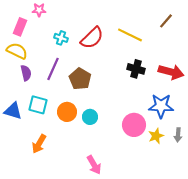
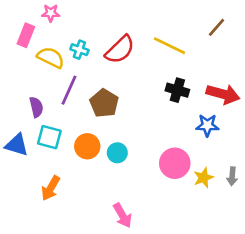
yellow semicircle: (17, 51) -> (51, 57), moved
purple semicircle: (26, 73) -> (36, 107), moved
blue star: (161, 106) -> (207, 125), moved, size x0.7

